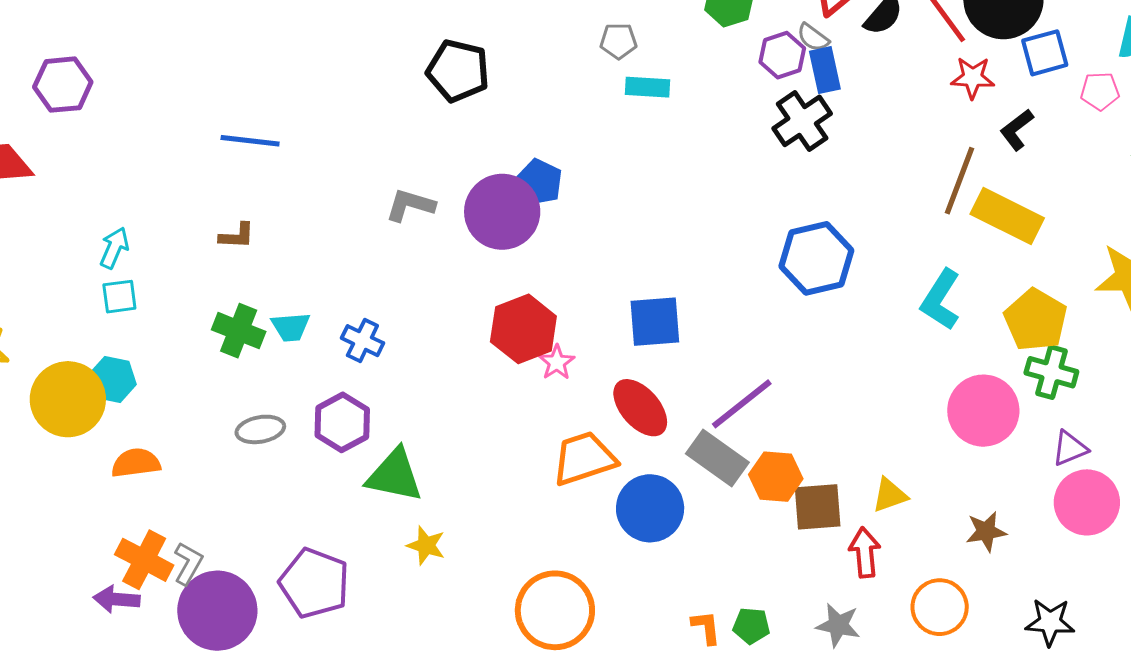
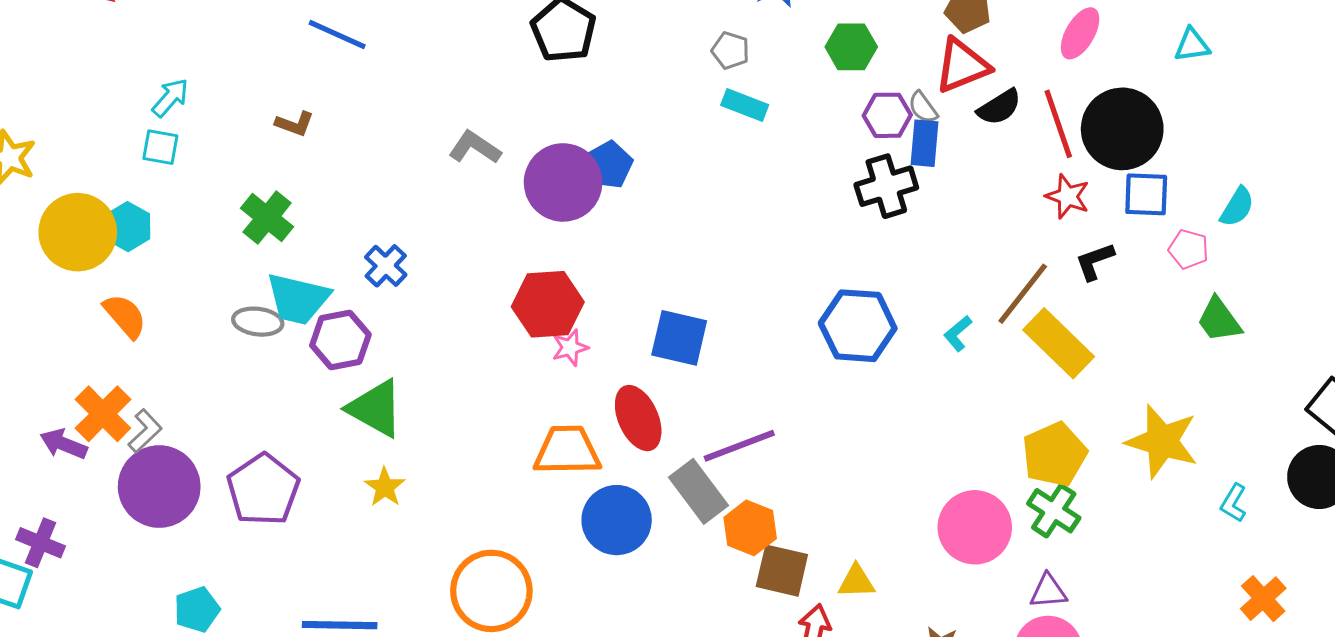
cyan L-shape: (941, 300) -> (958, 333), moved, size x0.6
cyan trapezoid: (291, 327) -> (298, 299), moved, size x1.6
orange semicircle: (136, 463) -> (125, 316), turned 39

